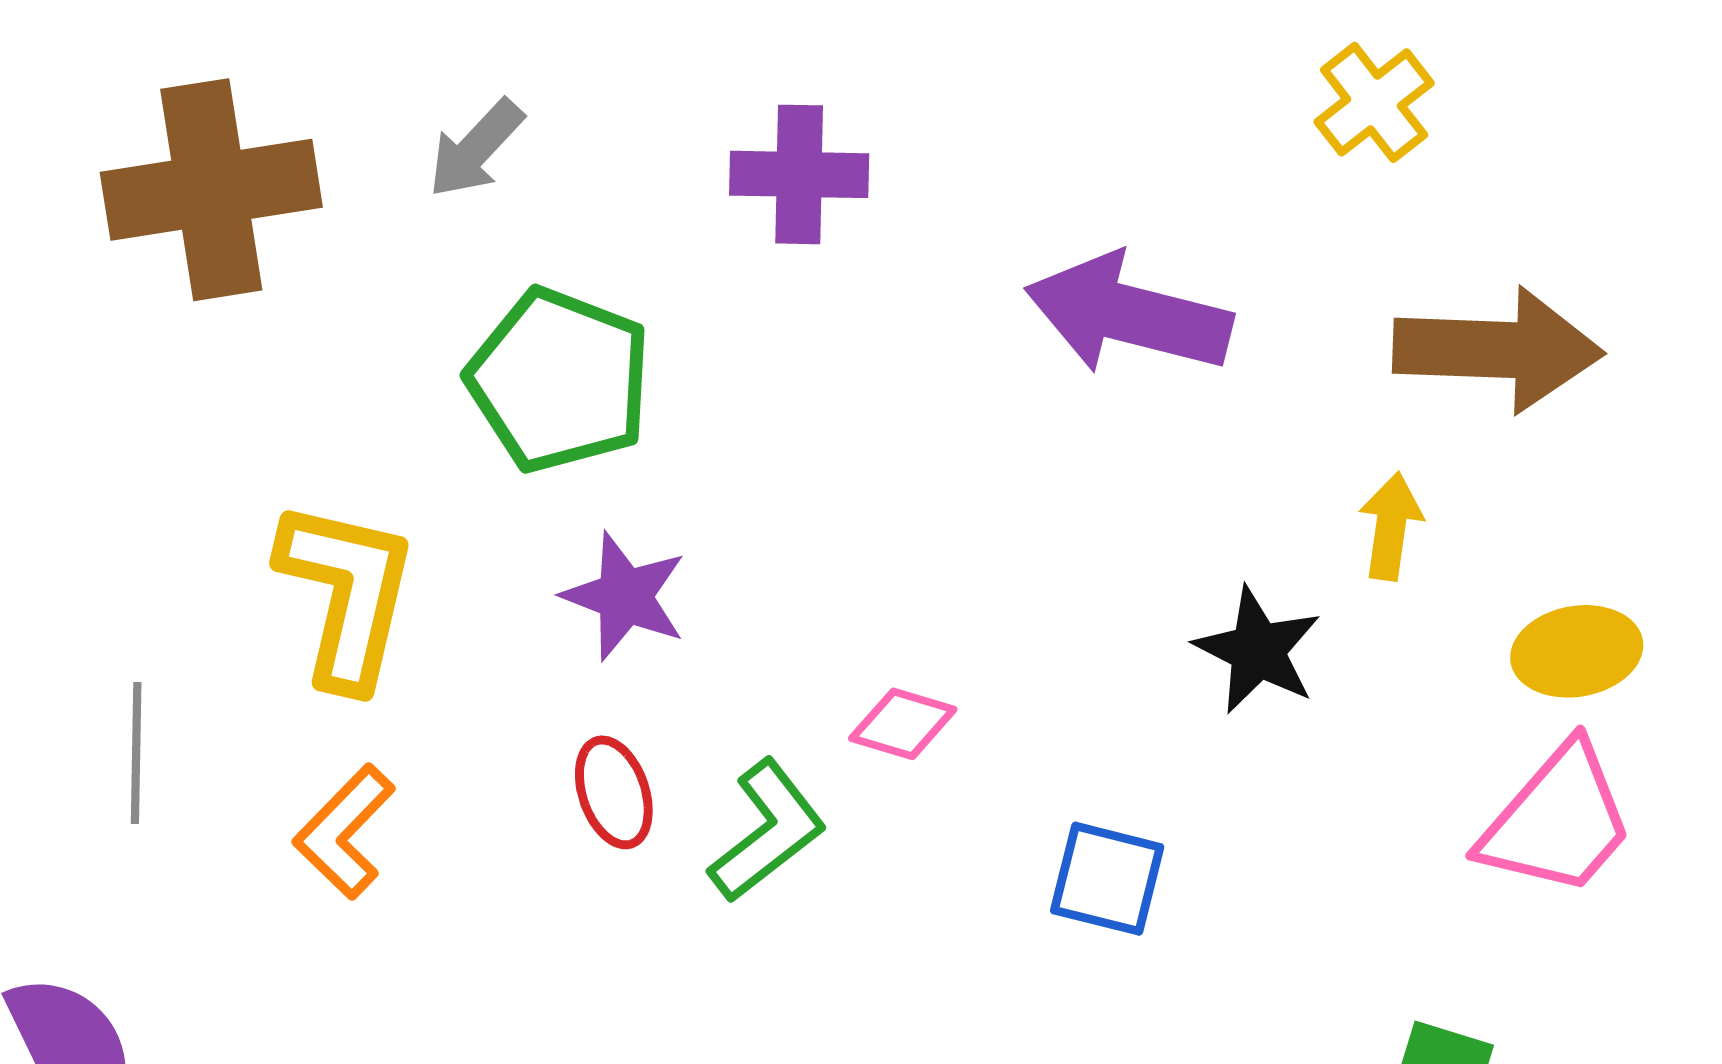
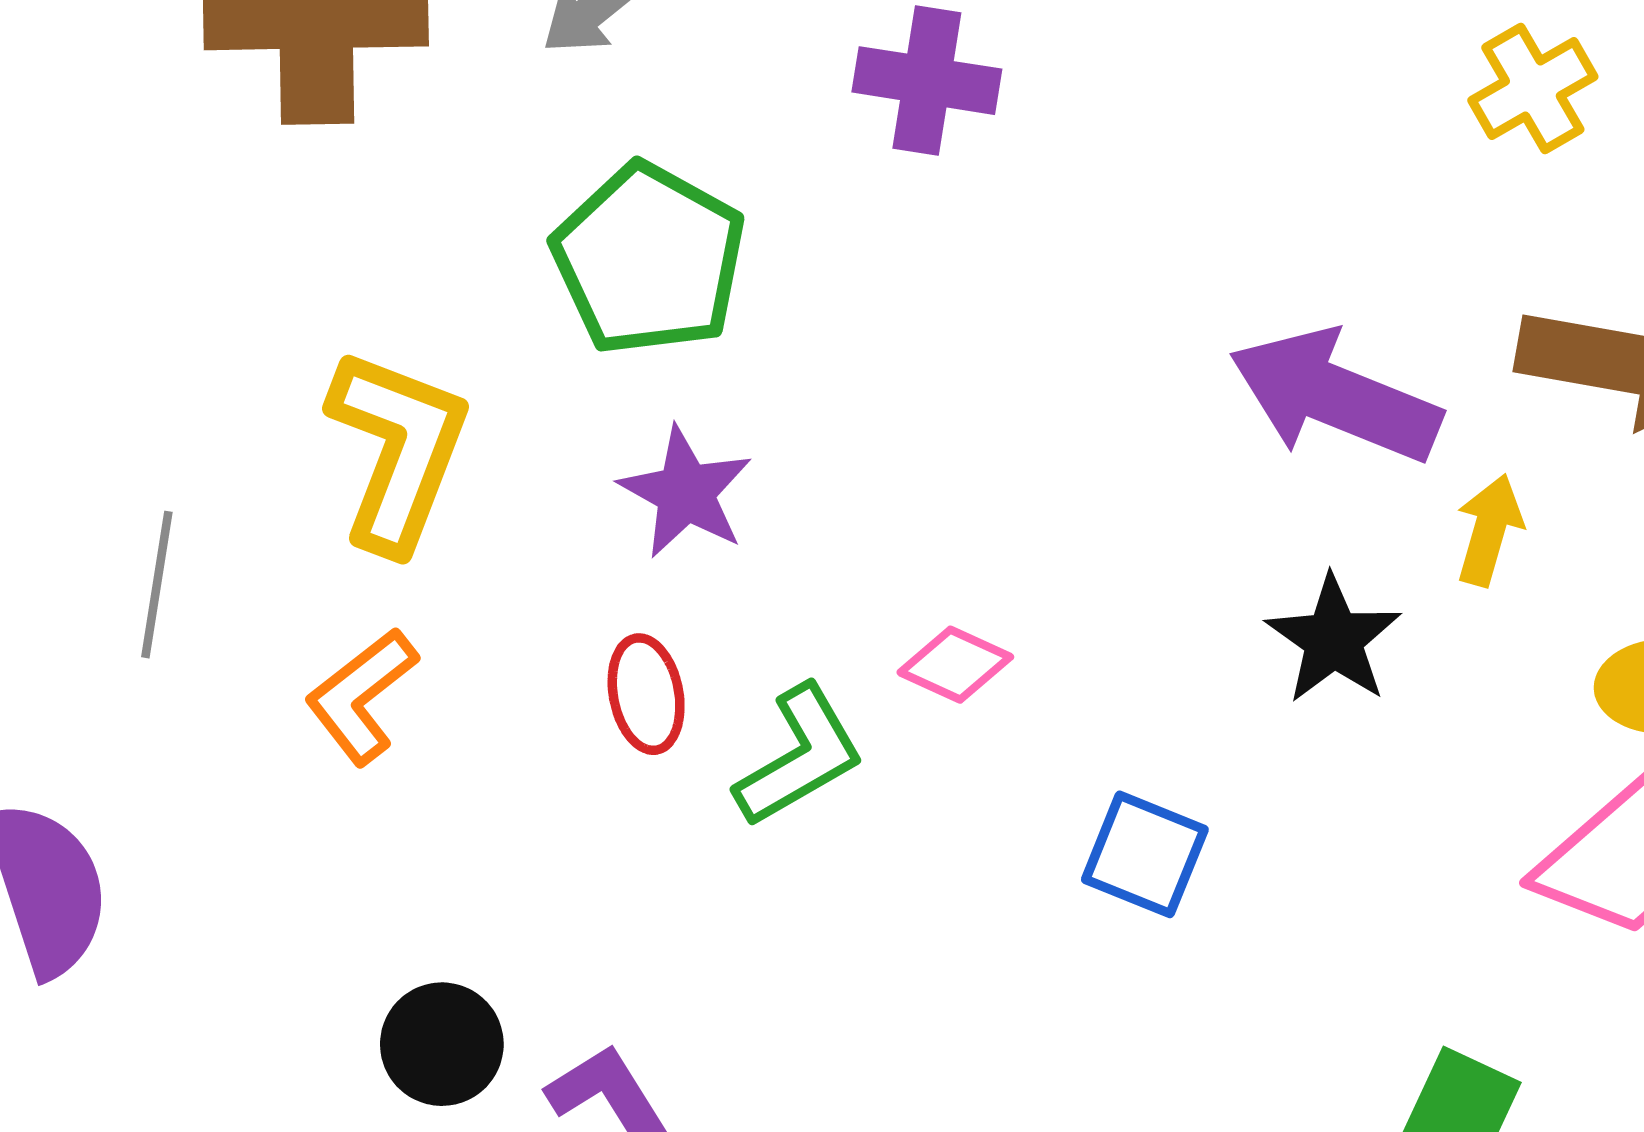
purple arrow: (1128, 314) -> (1335, 396), moved

